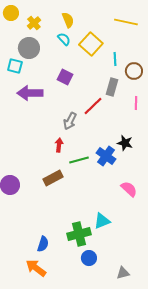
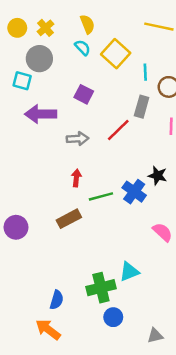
yellow circle: (11, 13) -> (17, 28), moved
gray arrow: (70, 121) -> (78, 139), moved, turned -120

